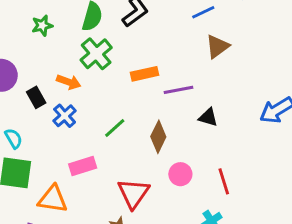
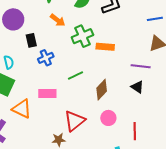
green cross: (96, 54) -> (82, 36), moved
orange arrow: (69, 82) -> (58, 20), moved
purple line: (179, 90) -> (141, 66), moved

